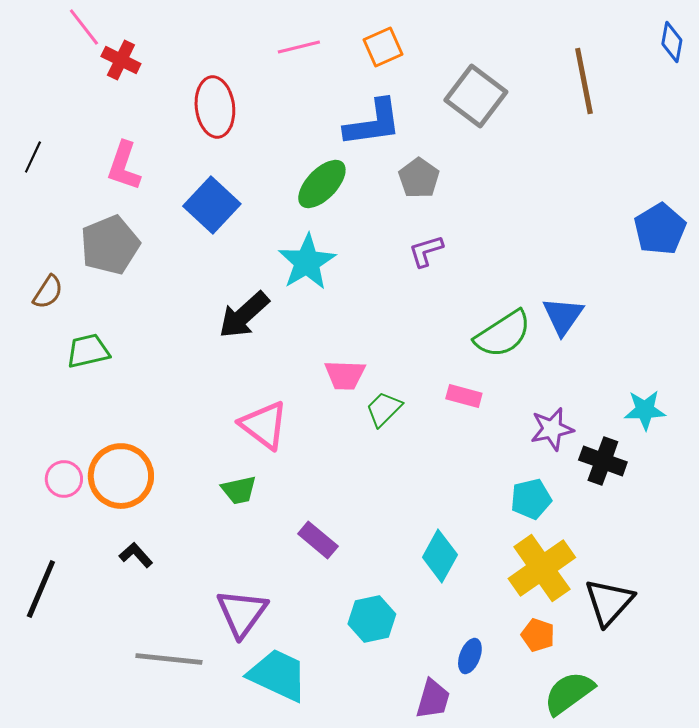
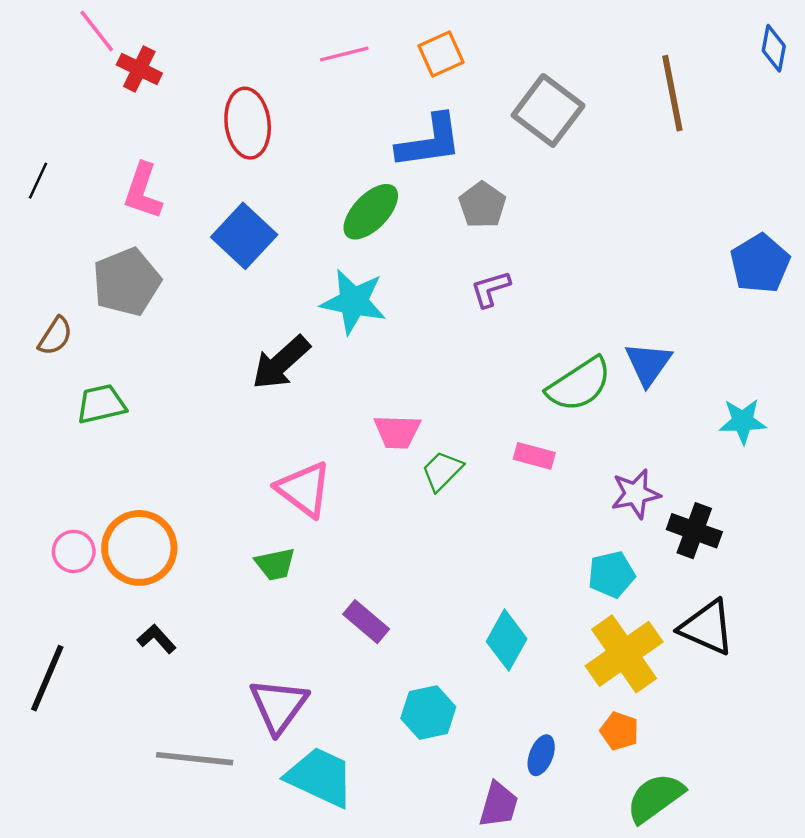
cyan star: (307, 262) -> (353, 302), turned -30
cyan star: (645, 410) -> (743, 421), moved
black triangle: (609, 602) -> (707, 627), moved, turned -48

